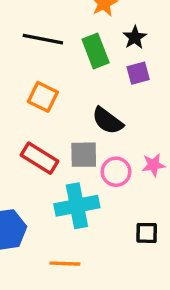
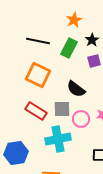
green rectangle: (96, 51) -> (69, 48), turned 48
orange square: (43, 97) -> (38, 75), size x1.4

